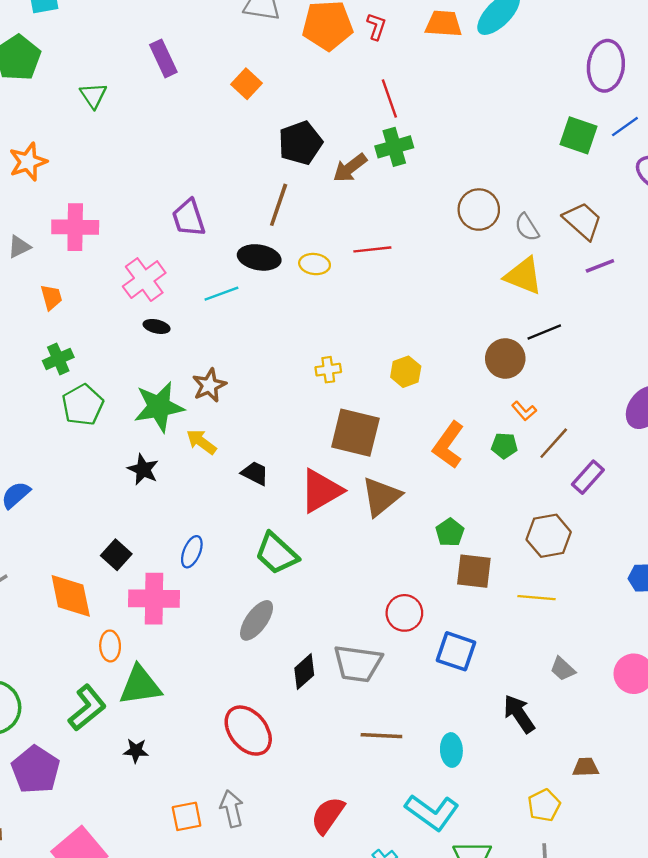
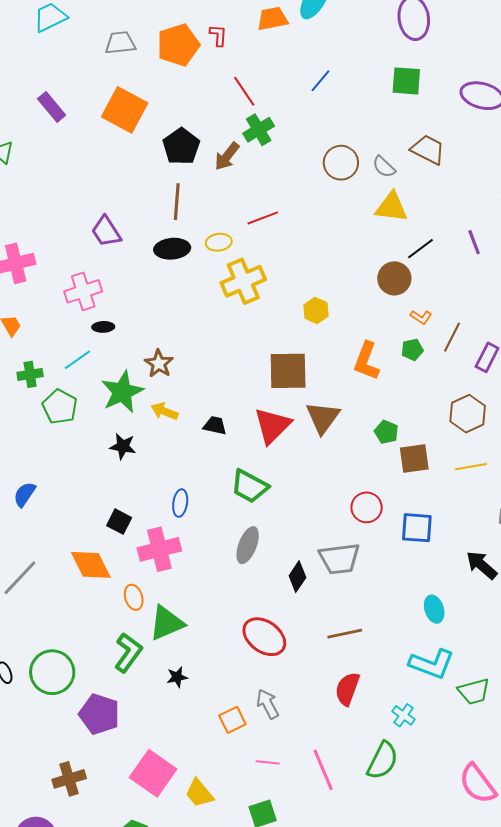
orange square: (246, 84) -> (125, 110), size x1.8
blue line: (625, 127) -> (320, 81), moved
purple line: (600, 266) -> (474, 242), moved, turned -75
pink cross: (144, 280) -> (83, 291), turned 33
cyan line: (221, 294) -> (78, 360), moved
green cross: (58, 359) -> (30, 374), turned 30
yellow cross: (328, 370) -> (243, 281), moved, size x2.0
brown line: (381, 736) -> (345, 634), moved

